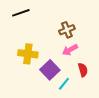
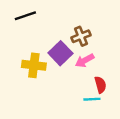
purple square: (50, 70) -> (60, 53), moved
cyan line: (64, 84) -> (92, 99), moved, turned 48

